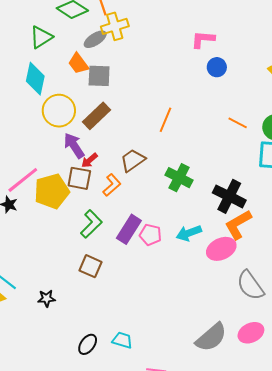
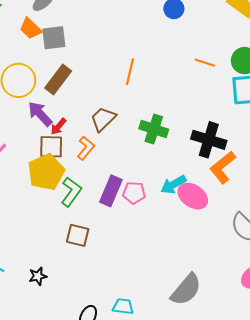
yellow pentagon: (52, 191) -> (46, 172), moved
pink ellipse: (221, 249) -> (193, 196), moved, turned 68
gray semicircle: (211, 337) -> (186, 290), moved

